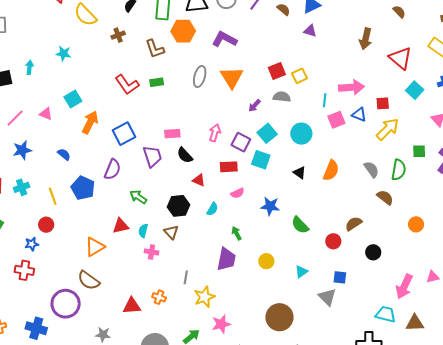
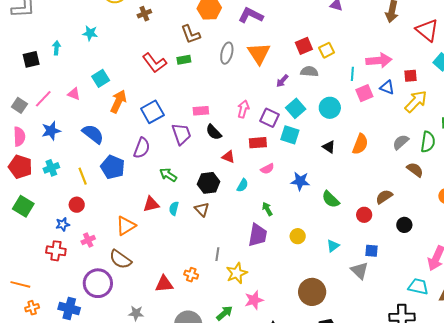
brown L-shape: (155, 49) -> (191, 34), moved
blue semicircle: (64, 154) -> (93, 134), size x1.6
gray semicircle: (371, 169) -> (401, 142), turned -96
pink cross: (152, 252) -> (88, 240), moved, turned -32

